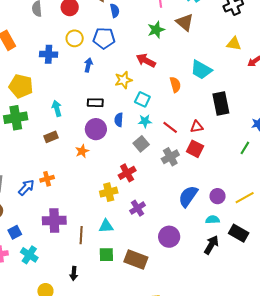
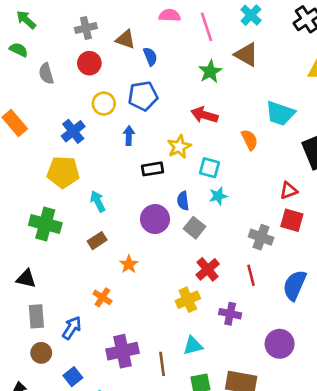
blue cross: (49, 54) -> (73, 131), turned -30
yellow pentagon: (21, 86) -> (63, 172), moved
black rectangle: (95, 103) -> (153, 169), moved
green cross: (16, 118) -> (45, 224), turned 35
red line: (170, 127) -> (251, 275), moved, turned 49
gray square: (141, 144) -> (194, 228), moved
orange star: (82, 151) -> (129, 264), moved
gray cross: (170, 157) -> (261, 237), turned -30
orange cross: (47, 179) -> (102, 297), turned -32
blue arrow: (26, 187) -> (72, 328), moved
purple cross: (137, 208) -> (230, 314), turned -35

